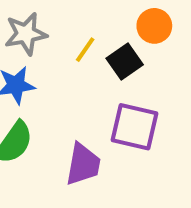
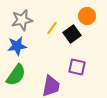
purple square: (135, 127) -> (77, 67), size x0.7

